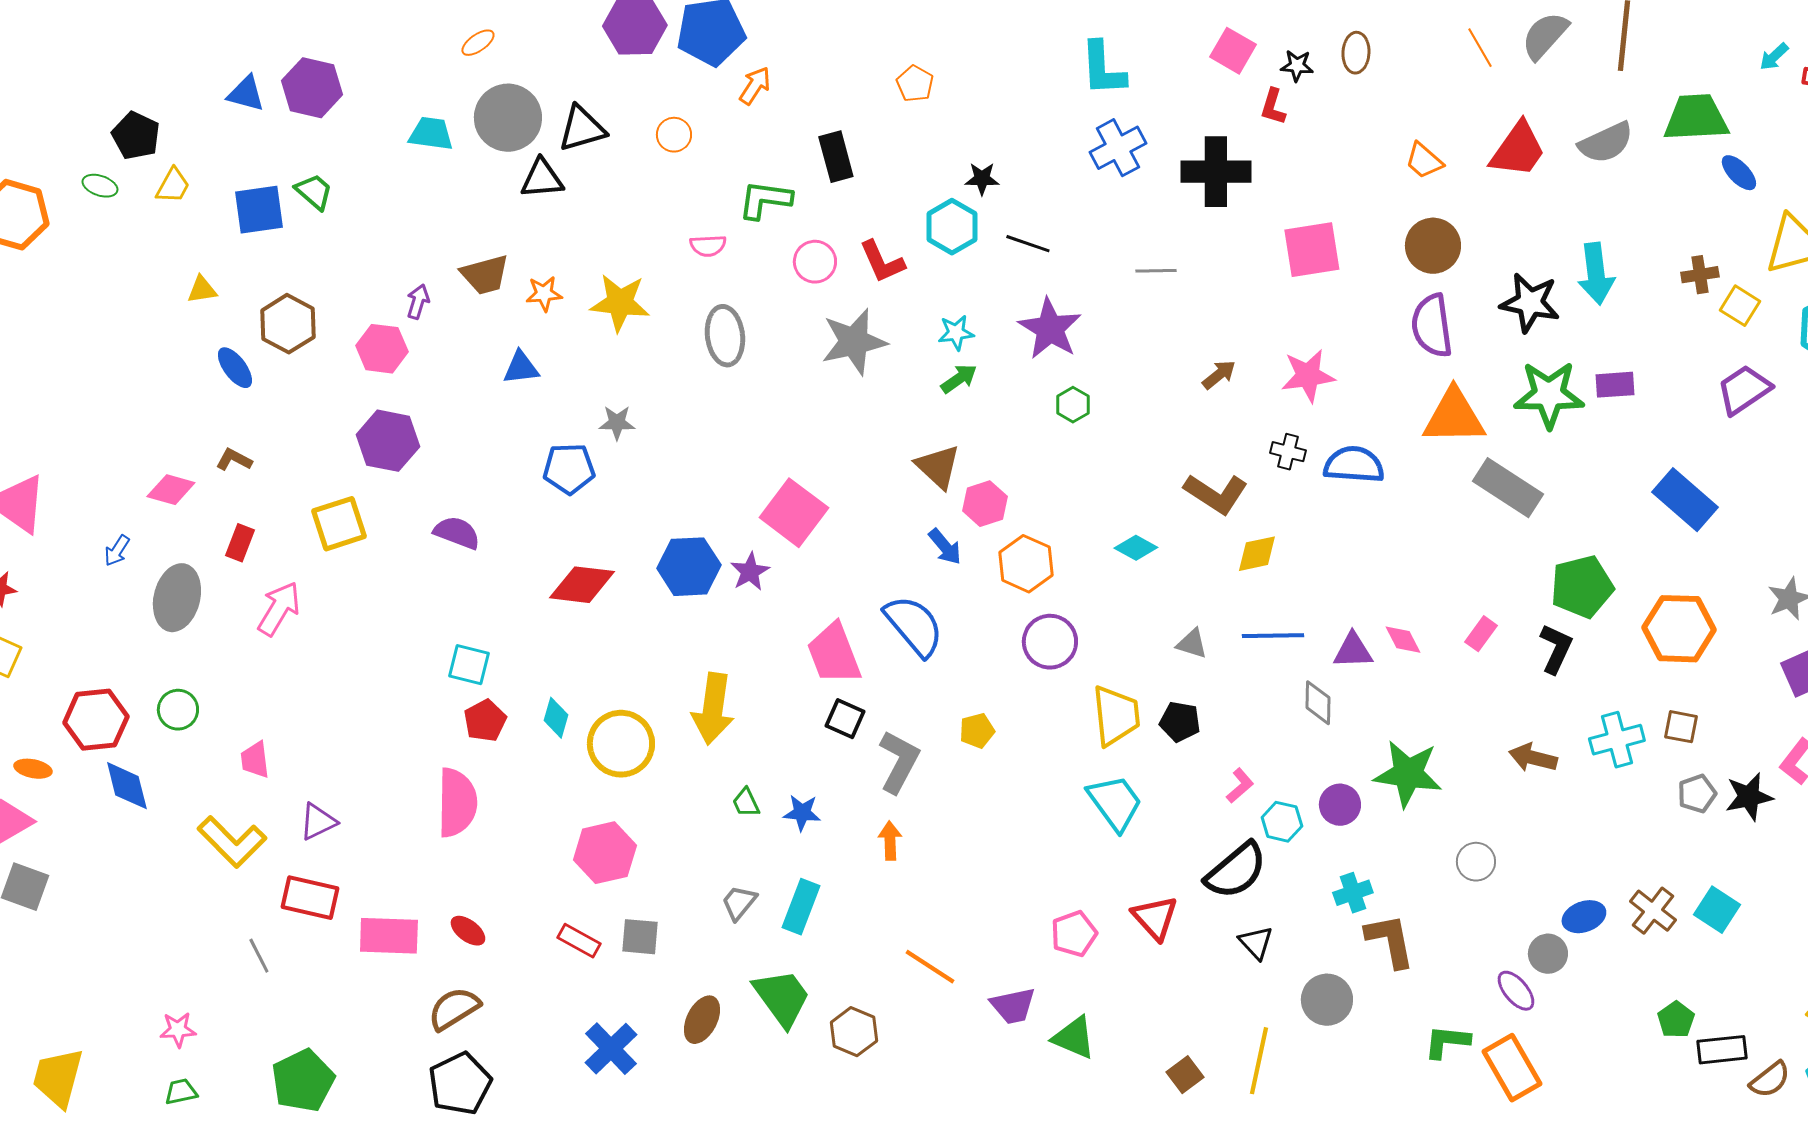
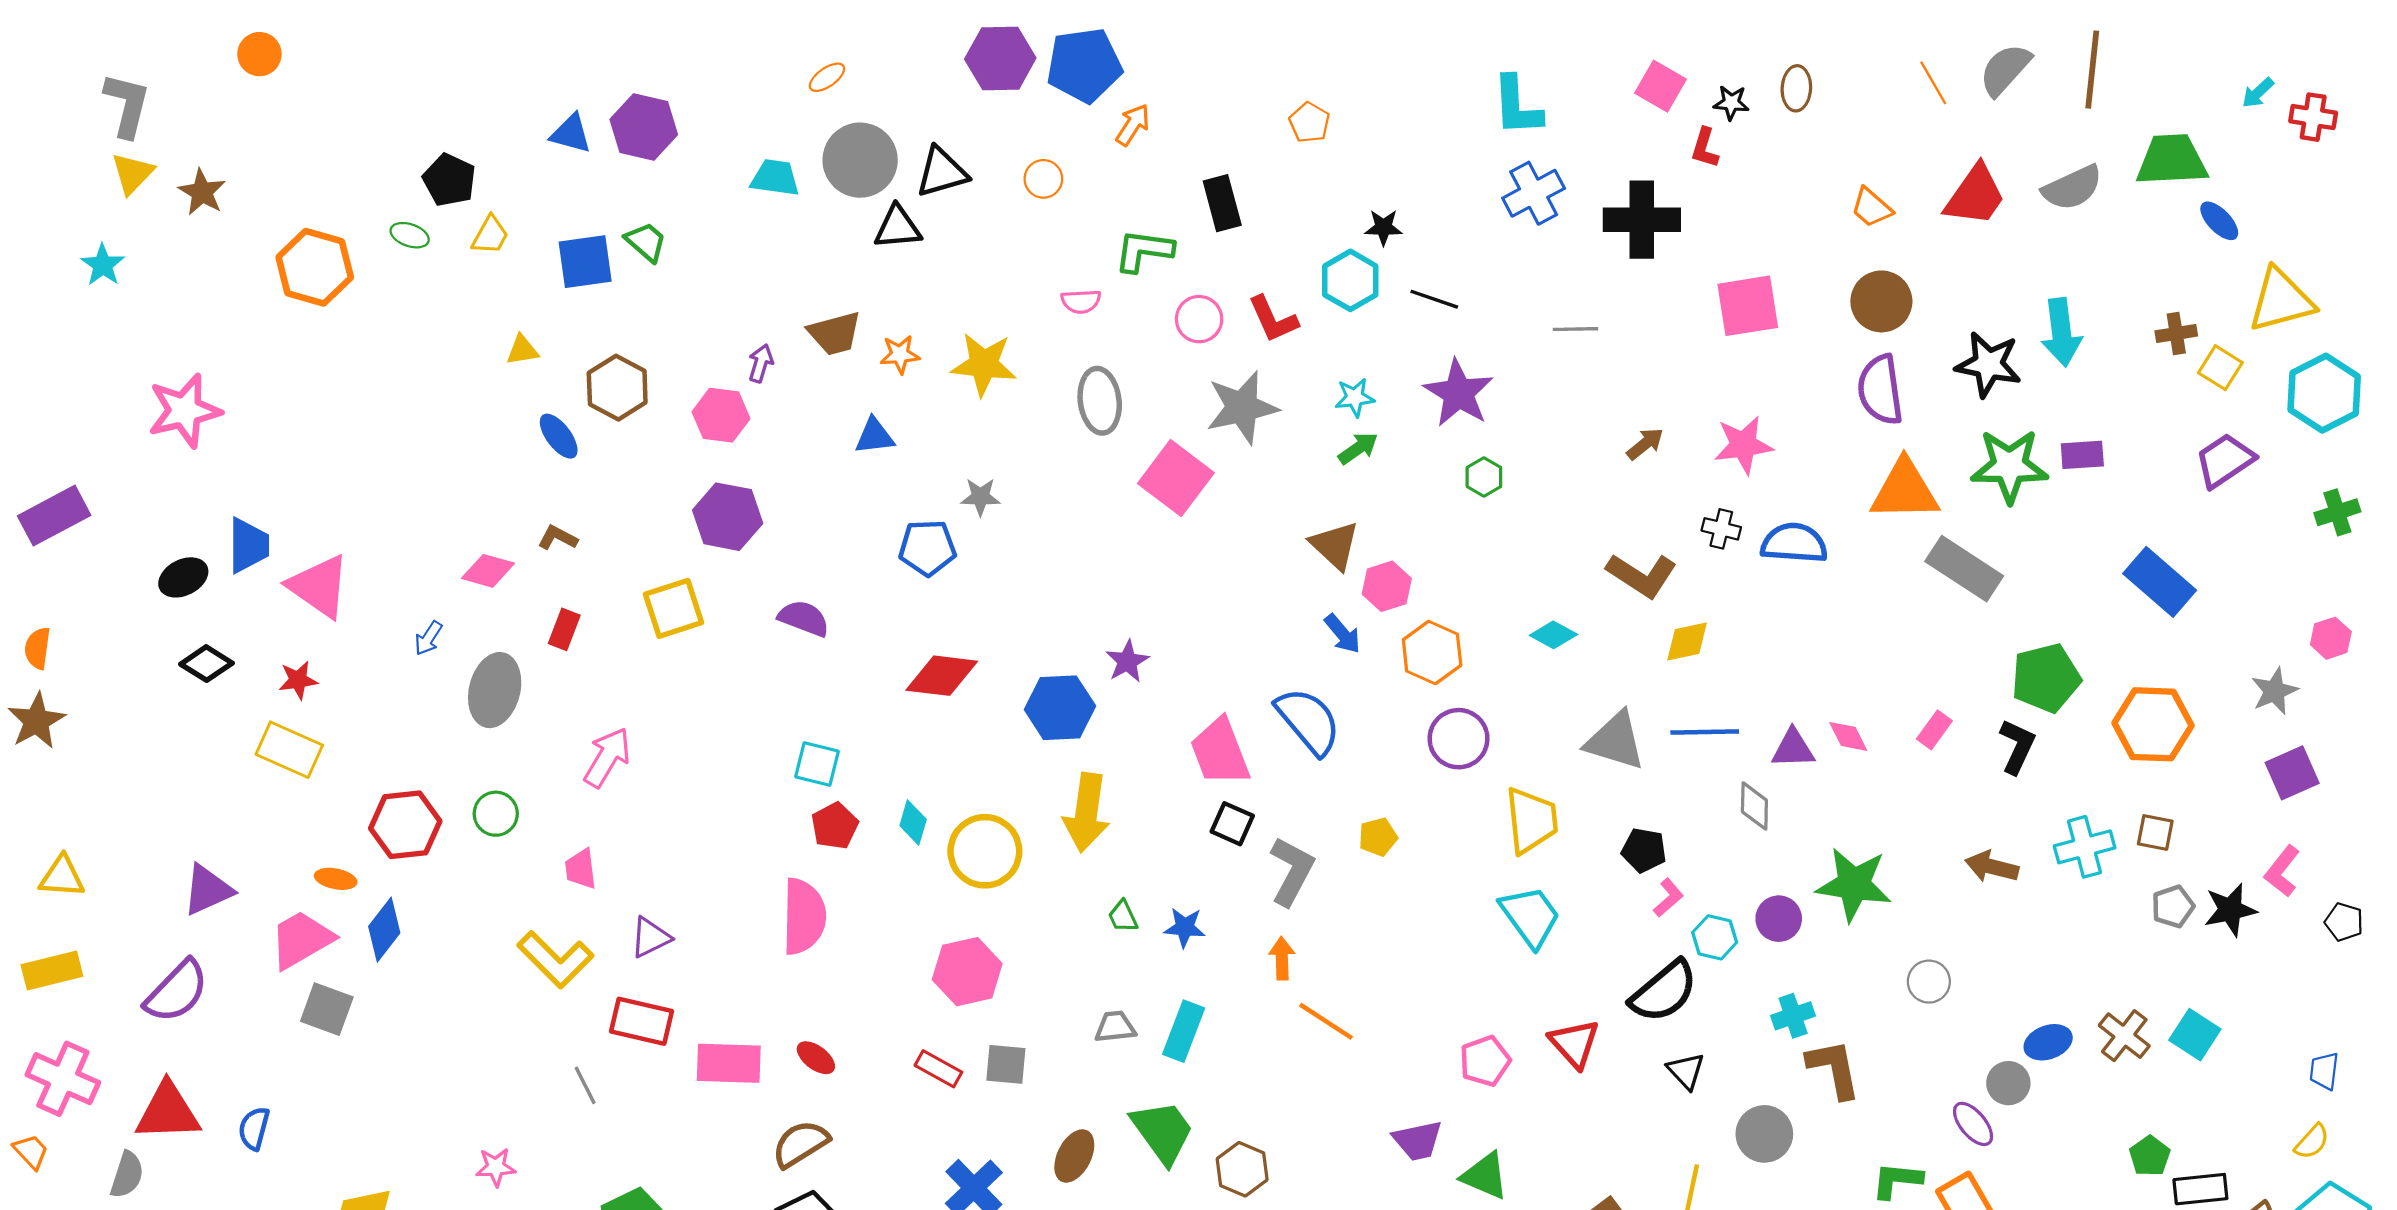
pink square: (794, 513) -> (1176, 478), moved
blue hexagon: (689, 567) -> (1060, 708), moved
pink arrow: (279, 609) -> (607, 757), moved
gray triangle: (1192, 644) -> (1615, 741), size x1.8
black pentagon: (1180, 722) -> (1644, 850), moved
blue diamond: (127, 786) -> (384, 930), moved, turned 52
gray trapezoid: (739, 903) -> (1115, 1027), turned 45
orange line: (930, 967) -> (1326, 1021), moved

